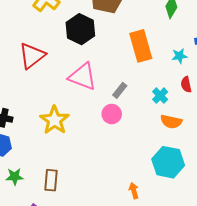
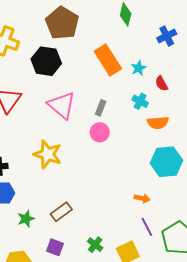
cyan star: (179, 56) -> (139, 68), moved
pink triangle: (83, 77) -> (62, 105), turned 36
brown rectangle: (51, 180) -> (61, 212), turned 65
orange arrow: (134, 191) -> (142, 198), turned 133

